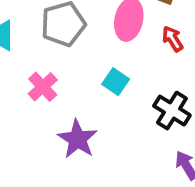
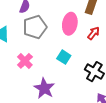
red arrow: (173, 39) -> (94, 33), turned 72

